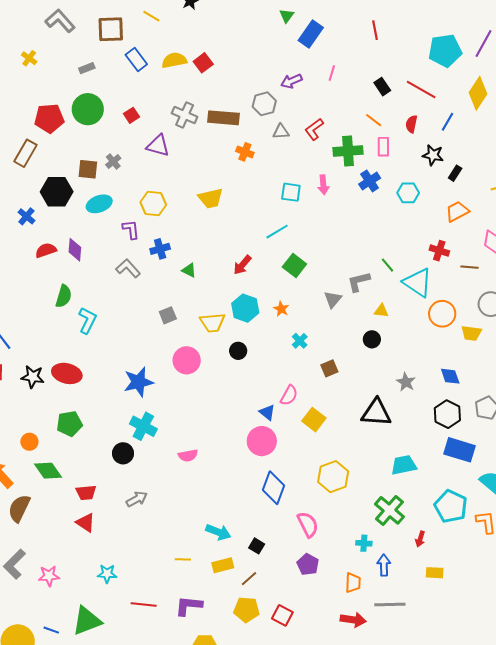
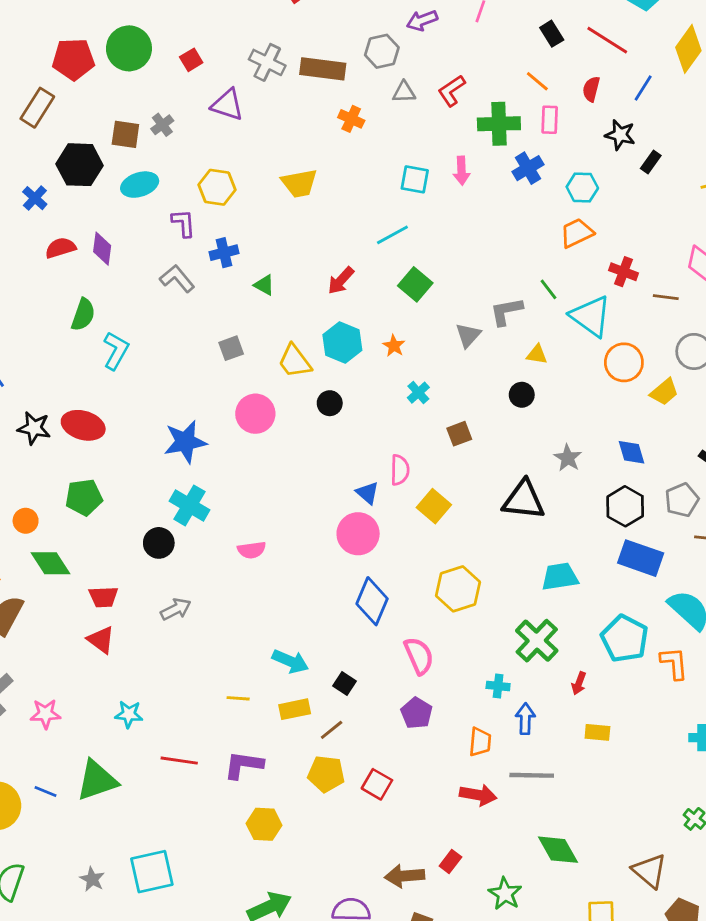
orange trapezoid: (457, 211) -> (577, 233), moved
yellow trapezoid: (212, 323) -> (295, 361), turned 56
yellow trapezoid: (471, 333) -> (664, 392), turned -50
pink semicircle: (289, 395) -> (400, 470), turned -30

